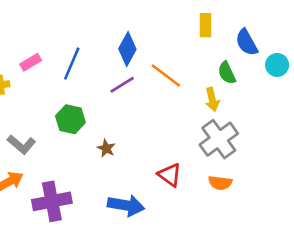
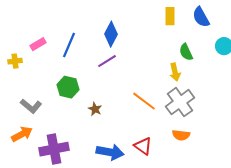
blue semicircle: (247, 42) -> (201, 17), moved
orange line: (166, 76) -> (144, 101), moved
red triangle: (170, 175) -> (143, 146), moved

